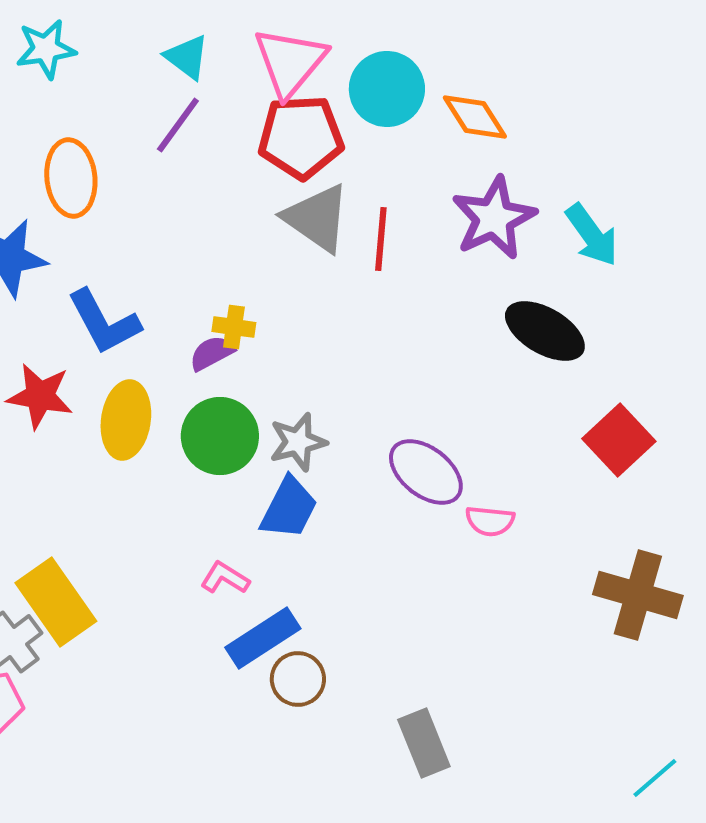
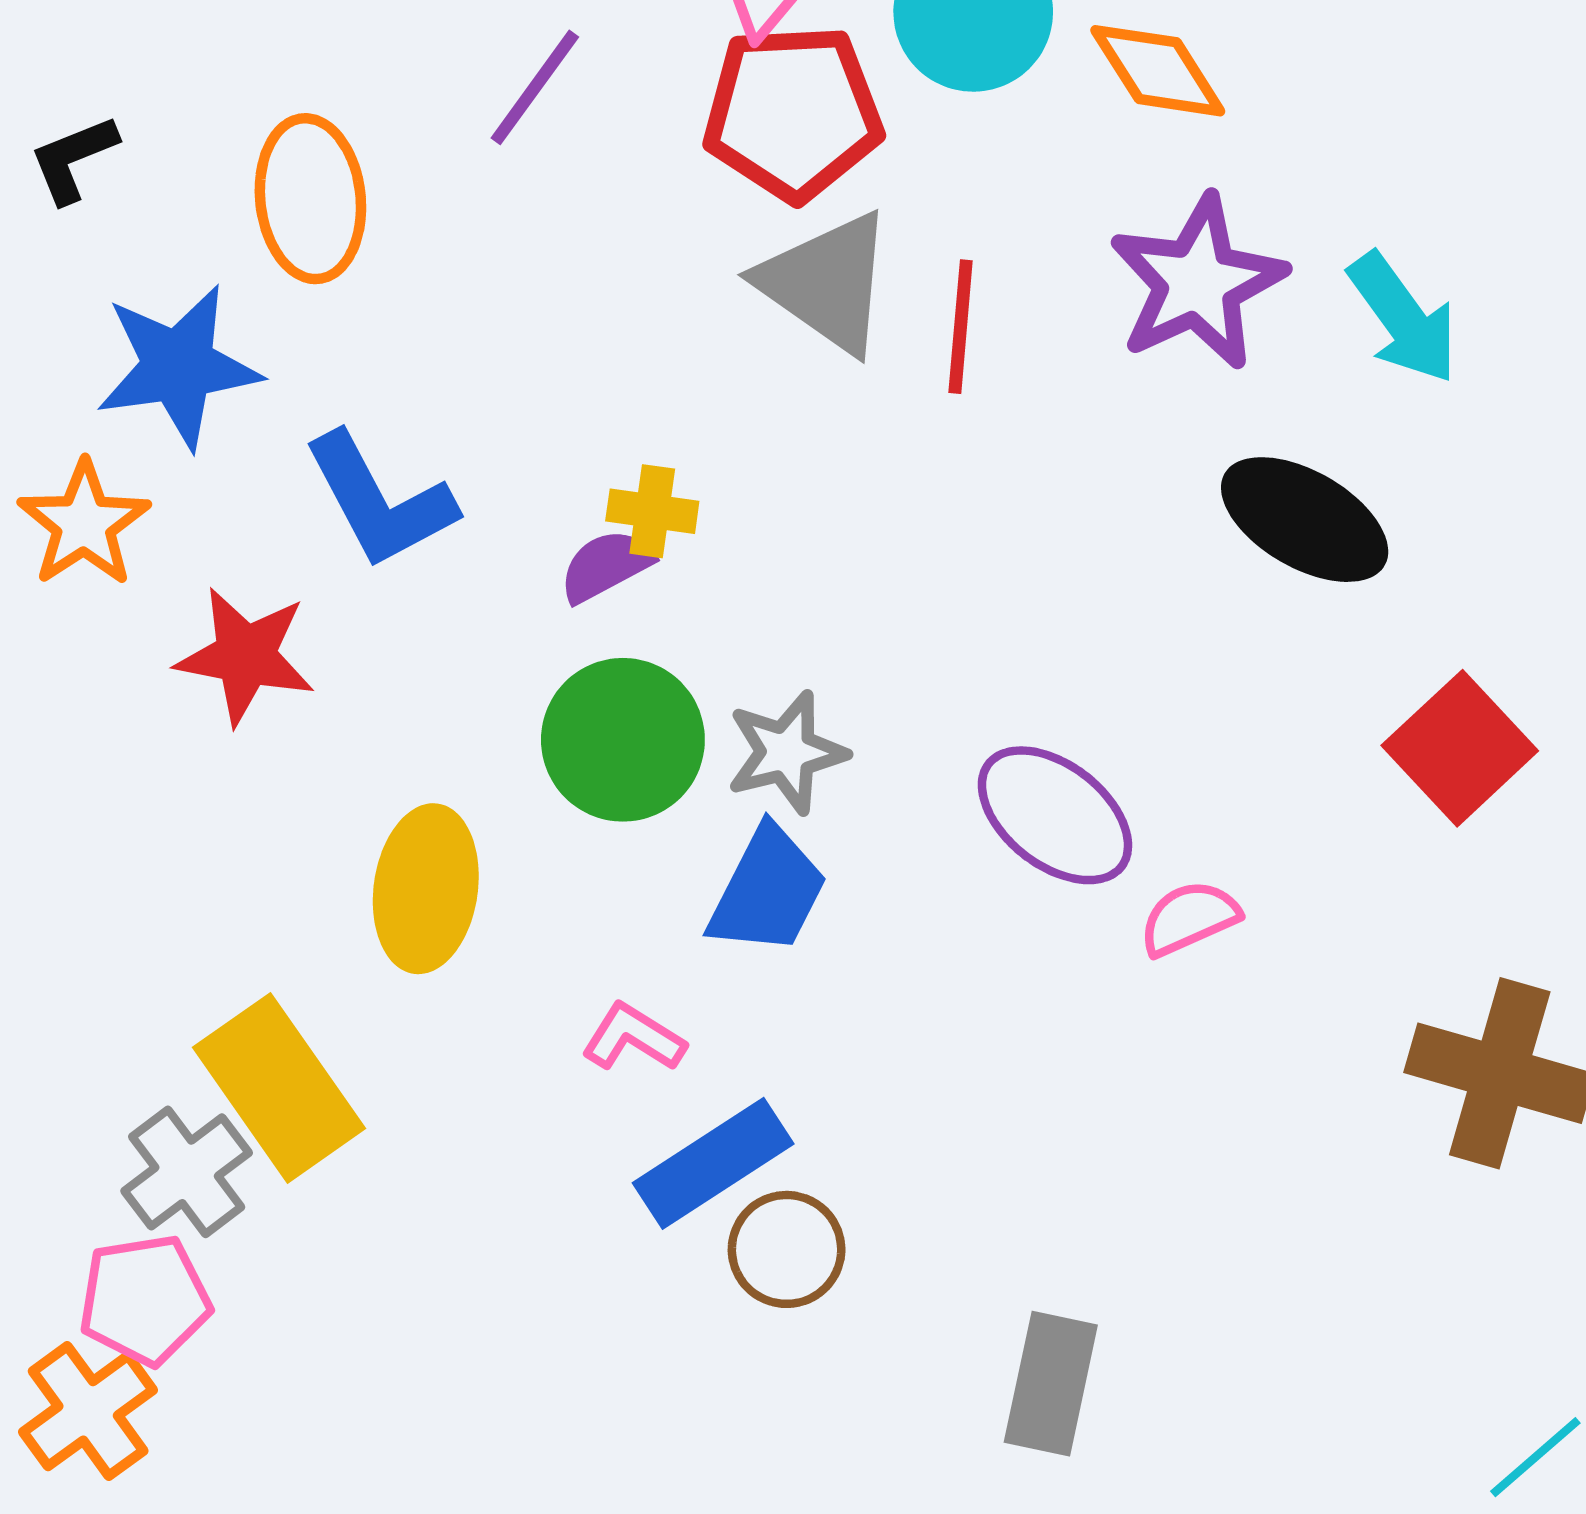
yellow ellipse: (126, 420) -> (426, 889), moved
pink semicircle: (490, 521) -> (1189, 918), turned 150
gray rectangle: (424, 743) -> (1051, 1384), turned 34

